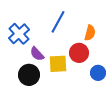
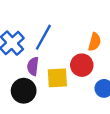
blue line: (58, 22) -> (43, 37), moved
purple semicircle: (37, 54) -> (33, 66), turned 49

